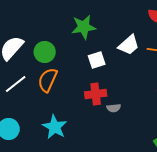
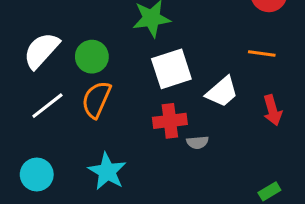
white trapezoid: (129, 45) -> (222, 92), moved
white square: (97, 60) -> (171, 69), size x1.5

